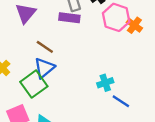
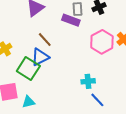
pink hexagon: (116, 17) -> (102, 42), moved
green square: (34, 84) -> (28, 68), turned -35

